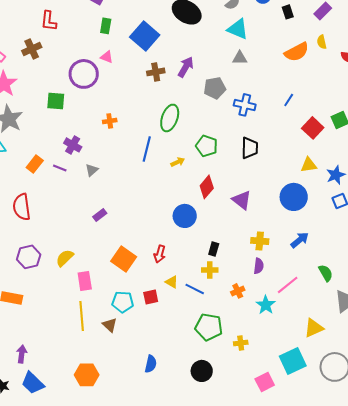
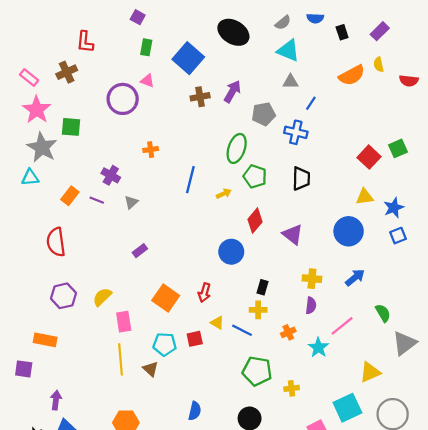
blue line: (289, 100) -> (311, 103), moved
green square: (56, 101) -> (71, 127), moved
green ellipse: (170, 118) -> (237, 148), moved

